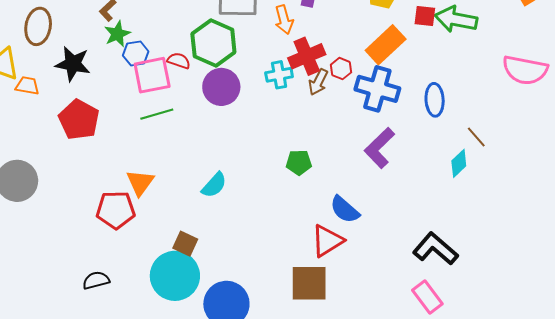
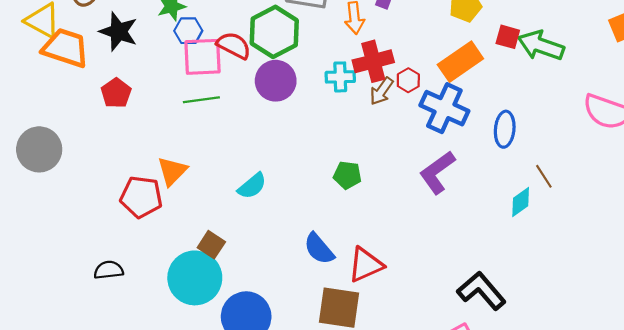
red semicircle: (179, 61) -> (234, 45), size x1.4
orange trapezoid: (27, 86) -> (66, 48), size x1.8
red pentagon: (79, 120) -> (116, 93), size x0.7
blue semicircle: (345, 210) -> (319, 249), moved

